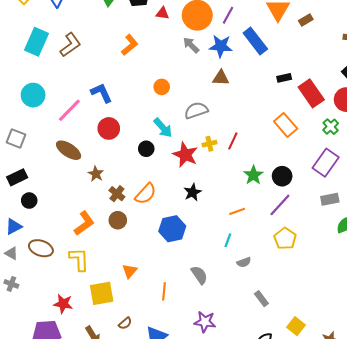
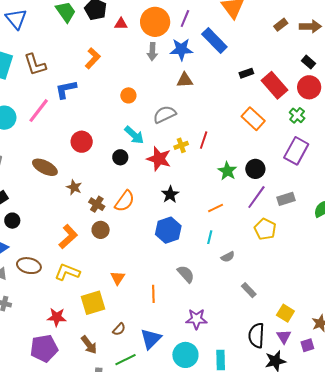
brown rectangle: (306, 20) -> (281, 25), moved
brown L-shape: (70, 45) -> (35, 65), turned 115
gray arrow: (191, 45) -> (152, 52), turned -126
blue L-shape: (102, 93) -> (66, 89), moved, turned -70
pink line: (69, 110) -> (39, 111), moved
gray rectangle: (330, 199) -> (286, 199), moved
blue hexagon: (172, 229) -> (168, 230), moved
yellow L-shape: (79, 259) -> (67, 272), turned -60

